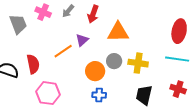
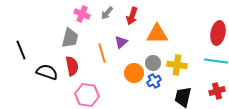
gray trapezoid: (18, 24) -> (70, 38), moved, turned 35
orange line: (63, 51) -> (102, 53), turned -72
red cross: (178, 89) -> (217, 91), turned -35
blue cross: (99, 95) -> (154, 81), moved, turned -32

